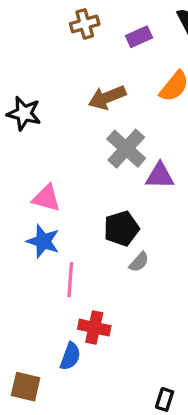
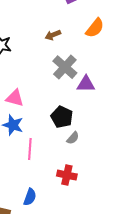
brown arrow: (107, 97) -> (53, 35), size x0.7
black pentagon: (121, 228) -> (62, 117), turned -30
red cross: (94, 328) -> (67, 175), moved

